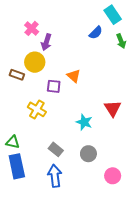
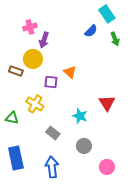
pink cross: (32, 28) -> (30, 27), turned 32
green triangle: (13, 142) -> (12, 118), moved
gray rectangle: (56, 149) -> (53, 133), moved

